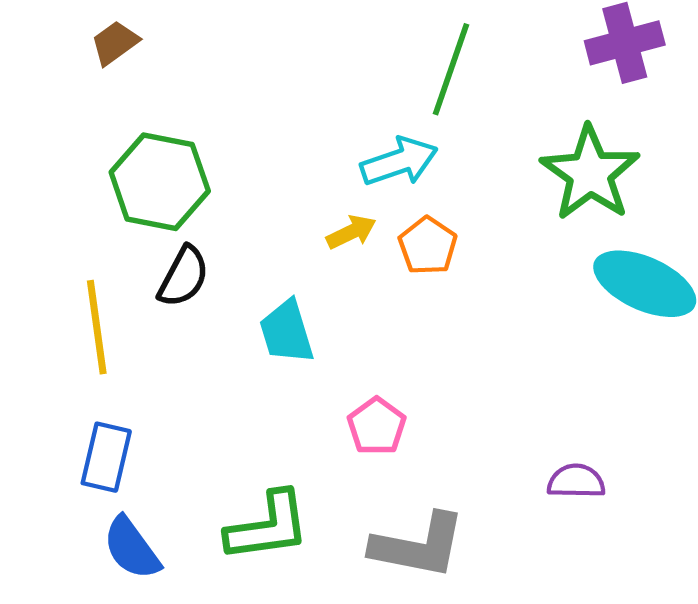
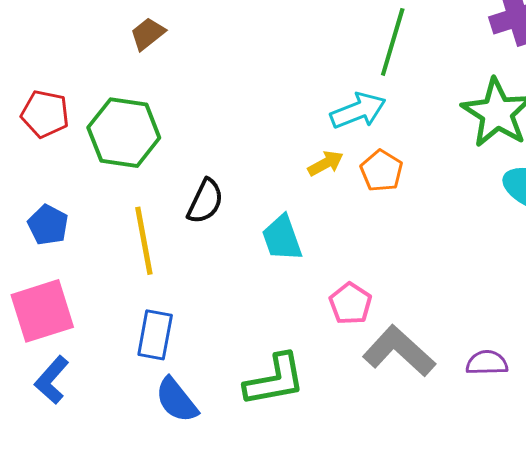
green hexagon: (160, 182) -> (124, 133), moved
purple semicircle: (576, 481) -> (487, 363), moved
gray L-shape: (418, 546) -> (399, 351), moved, turned -146

